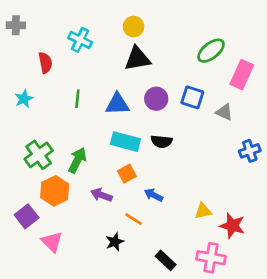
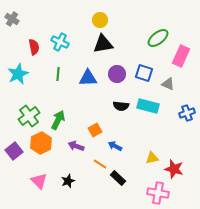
gray cross: (16, 25) -> (12, 19), turned 32
cyan cross: (80, 40) -> (60, 42), moved
cyan star: (24, 99) -> (18, 74), size x1.5
cyan rectangle: (125, 142) -> (148, 106), moved
purple square: (27, 216) -> (14, 151), moved
black star: (115, 242) -> (68, 181), moved
black rectangle: (166, 260) -> (118, 178), moved

